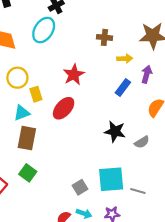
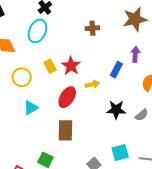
yellow arrow: (125, 59) -> (92, 84), moved
yellow rectangle: (36, 94) -> (50, 66), moved
brown rectangle: (27, 138) -> (65, 130), moved
cyan square: (111, 179) -> (120, 153), size x0.7

